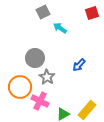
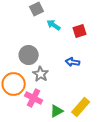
red square: (92, 13) -> (80, 31), moved
blue arrow: (79, 65) -> (73, 62), turned 56

